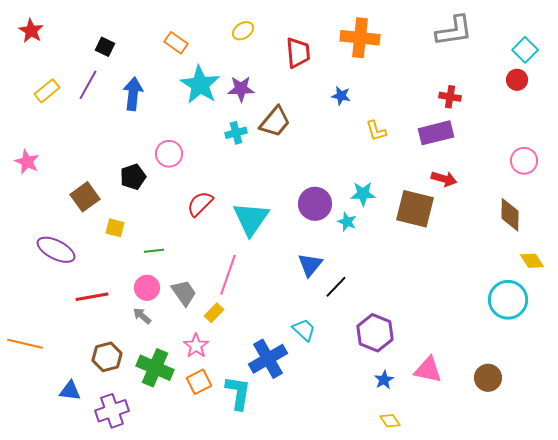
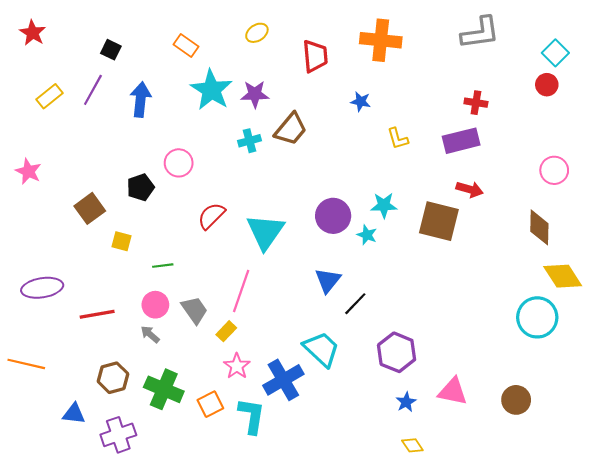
purple ellipse: (56, 250) -> (42, 288), moved, turned -36
yellow diamond: (532, 261) -> (563, 276), size x1.5
cyan trapezoid: (304, 330) -> (321, 349), size x1.5
pink star: (196, 346) -> (237, 366), moved

